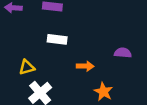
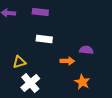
purple semicircle: (123, 53) -> (86, 50), moved

